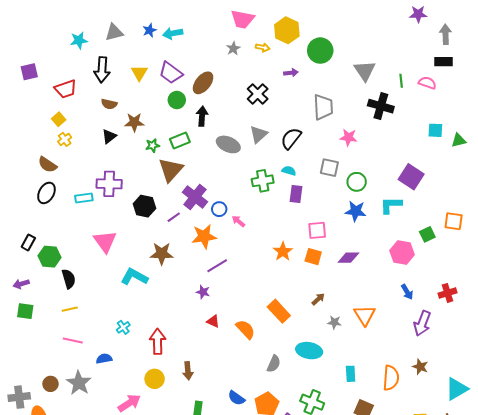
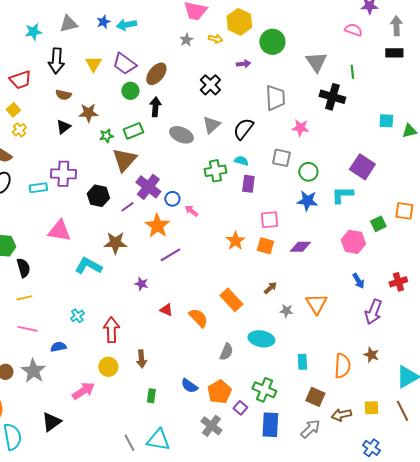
pink semicircle: (427, 83) -> (353, 30), moved
orange star: (204, 236) -> (157, 226), turned -30
pink triangle: (105, 241) -> (59, 231), turned -45
purple star: (203, 292) -> (141, 284), moved

